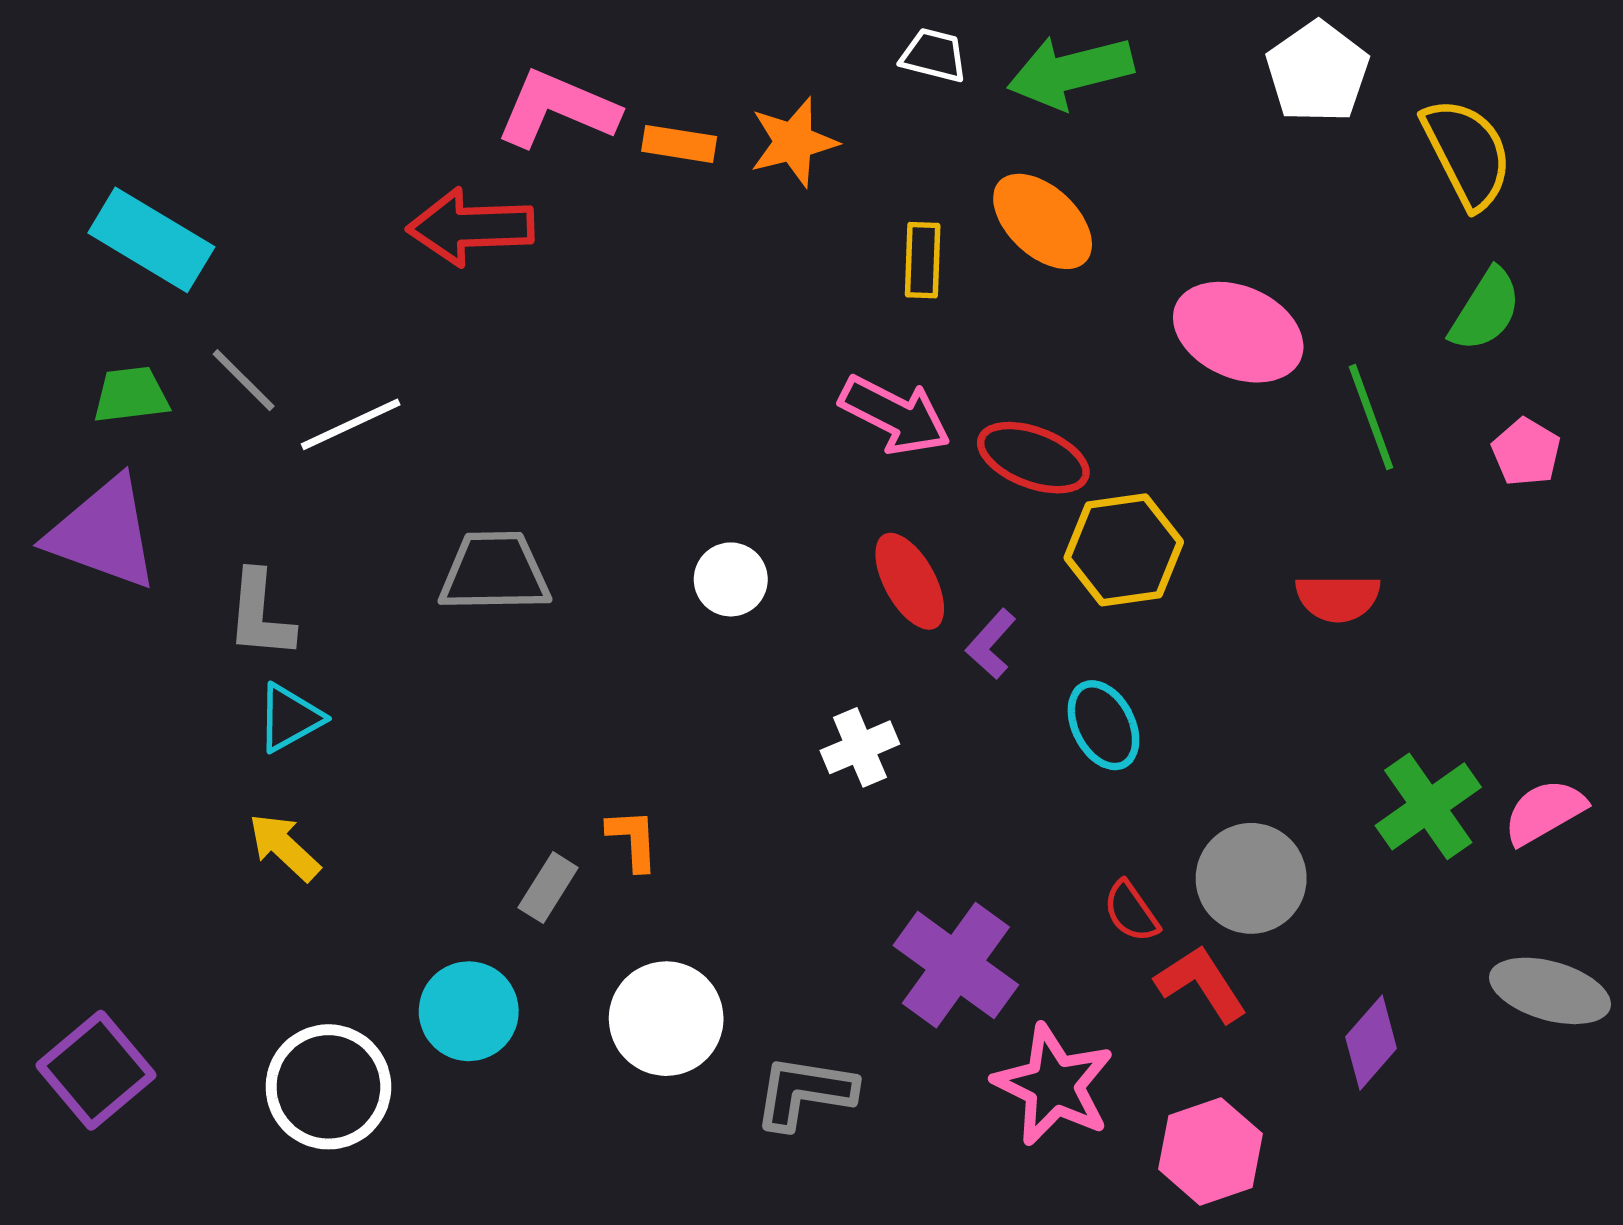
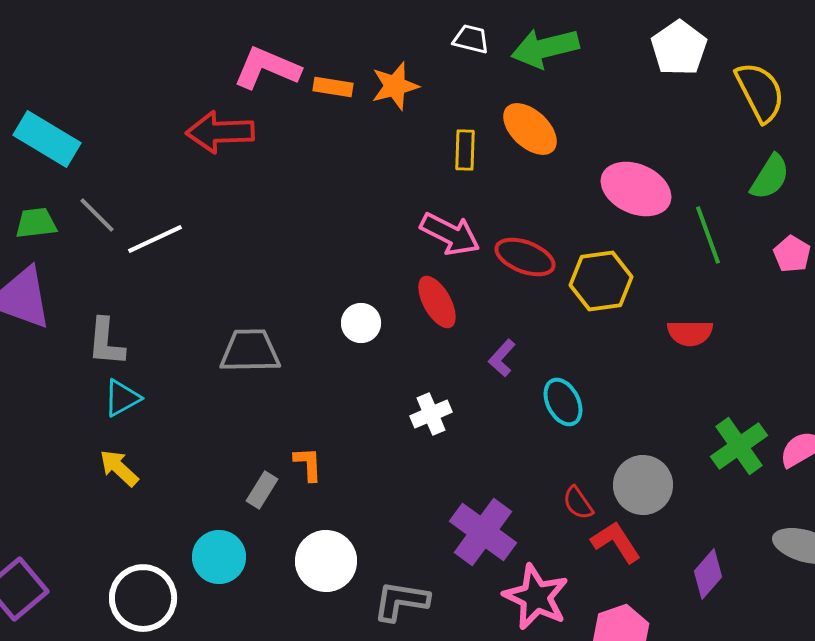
yellow hexagon: (1124, 550) -> (601, 281), moved
gray trapezoid: (495, 572) -> (250, 351), moved
red ellipse: (910, 581) -> (437, 302), moved

